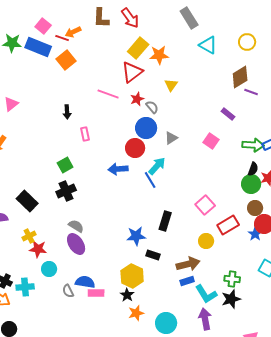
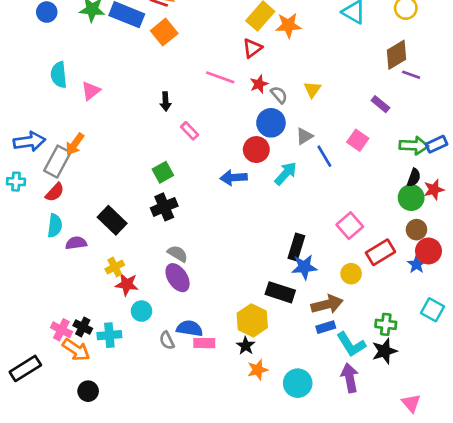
red triangle: (132, 72) -> (252, 48), size x0.7
yellow triangle: (171, 85) -> (312, 89), moved
pink rectangle: (85, 134) -> (190, 131), turned -32
blue line: (150, 180) -> (324, 156), moved
blue star: (136, 236) -> (304, 267), moved
black rectangle: (153, 255) -> (280, 292), size x1.5

